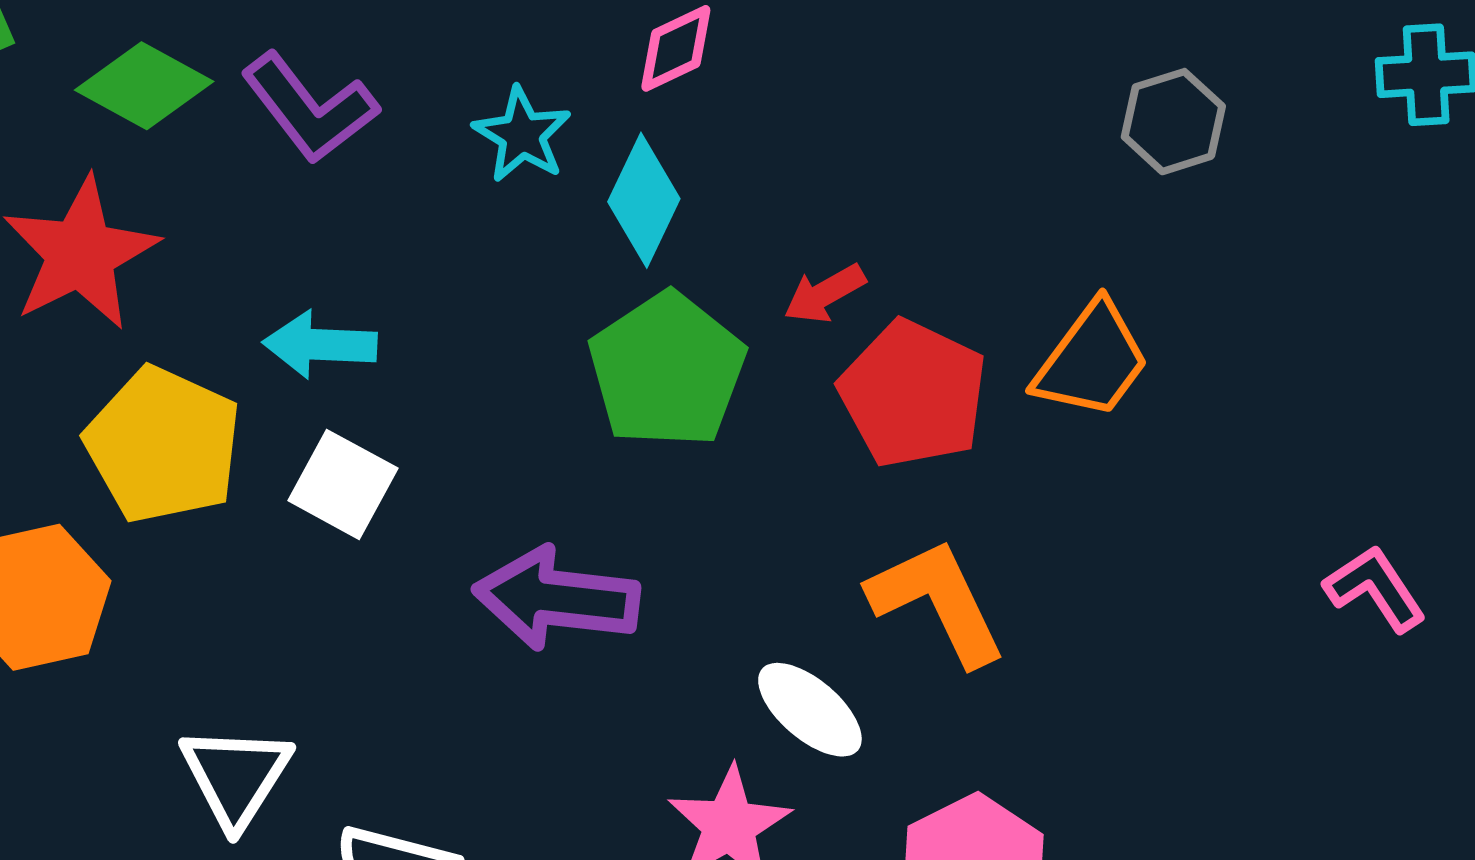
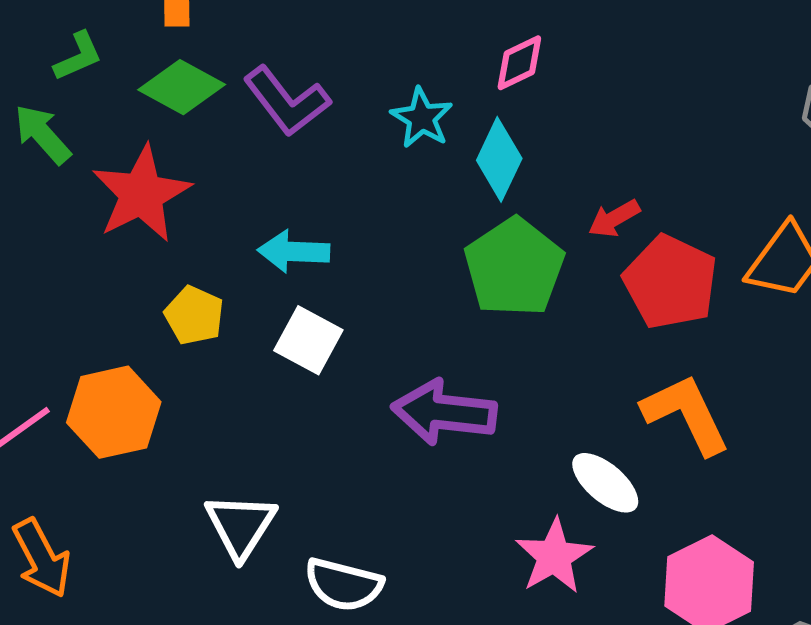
yellow pentagon: (163, 445) -> (194, 315), size x0.6

